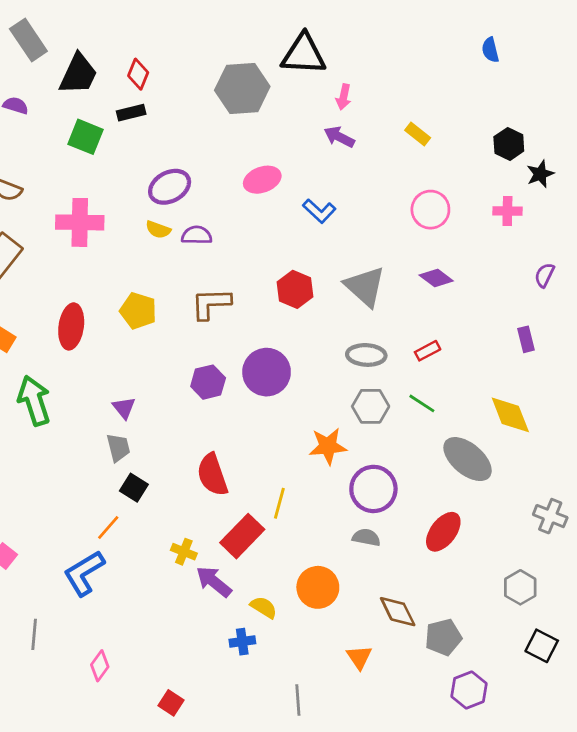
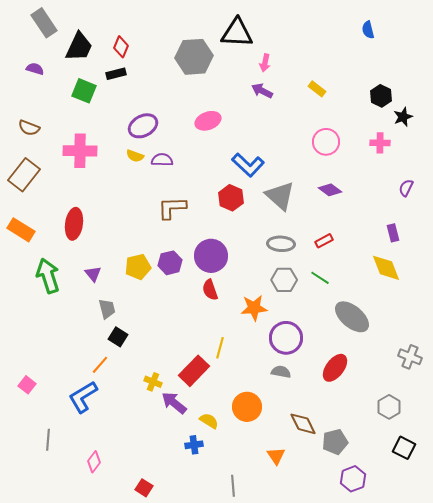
blue L-shape: (319, 211) -> (248, 165), moved, size x1.4
yellow pentagon: (138, 311) -> (138, 267), moved, turned -30
purple triangle: (124, 408) -> (93, 274), moved
yellow diamond: (510, 415) -> (386, 268), moved
red semicircle: (212, 475) -> (210, 290), moved, size x0.7

